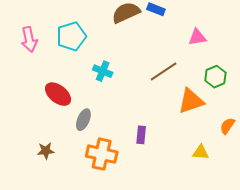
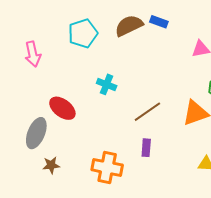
cyan pentagon: (71, 36) -> (83, 33), moved
brown line: (164, 71) -> (147, 112), moved
gray ellipse: (83, 120) -> (36, 133), moved, size x1.4

